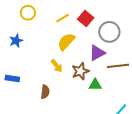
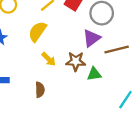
yellow semicircle: (66, 42) -> (37, 32), moved
brown star: (80, 71) -> (76, 61), turned 30

